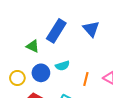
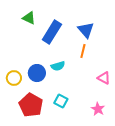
green triangle: (33, 46) -> (29, 18), moved
orange line: (86, 79) -> (83, 51), moved

